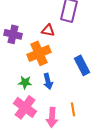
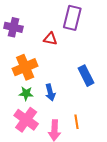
purple cross: (13, 34) -> (13, 27), moved
orange cross: (39, 53) -> (25, 67), moved

